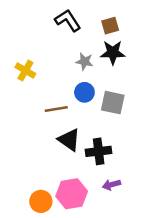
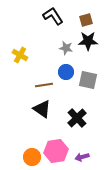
black triangle: (69, 140) -> (42, 109), moved
black cross: (99, 151) -> (77, 118), turned -36
purple arrow: (111, 185) -> (82, 157), moved

